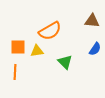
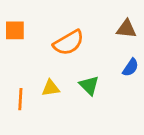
orange square: (18, 47) -> (15, 30), moved
yellow triangle: (37, 51) -> (51, 88), moved

